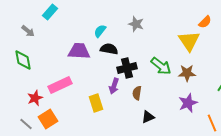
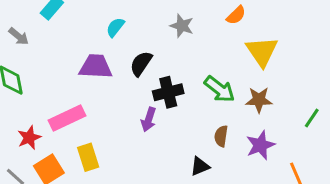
orange semicircle: (205, 22) -> (236, 15), moved
cyan semicircle: (100, 31) -> (115, 27), moved
black semicircle: (109, 49) -> (141, 64), turned -66
brown semicircle: (137, 93) -> (221, 136), moved
yellow rectangle: (96, 103) -> (88, 157), moved

